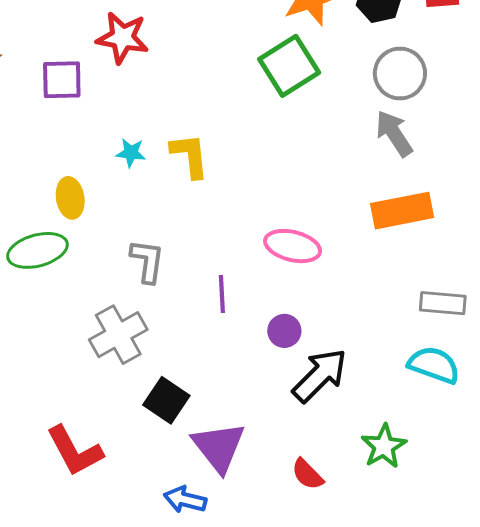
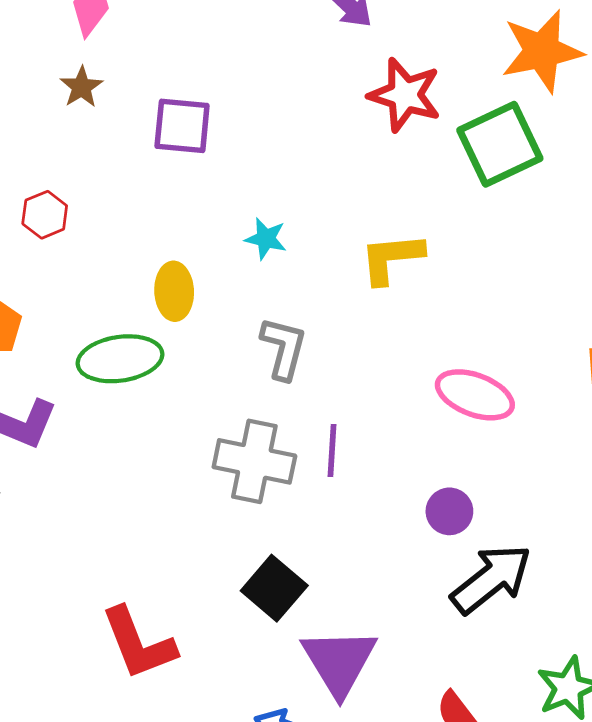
red star: (122, 38) -> (405, 95), moved
yellow L-shape: (190, 156) -> (392, 258), moved, turned -96
gray L-shape: (147, 261) -> (284, 348), moved
purple line: (222, 294) -> (332, 451), moved
gray cross: (118, 335) -> (254, 461), moved, turned 34

